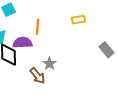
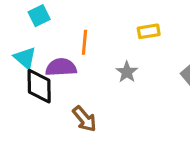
gray star: (49, 64) -> (127, 72), moved

